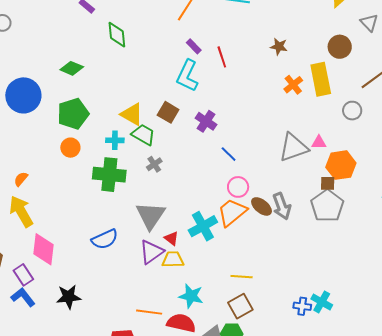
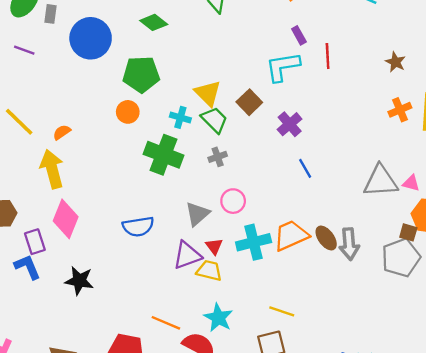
cyan L-shape: (187, 76) -> (283, 67), turned 40
pink circle: (238, 187) -> (233, 201), moved
gray triangle: (150, 216) -> (197, 214), size x0.7

